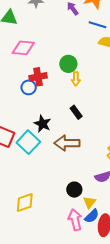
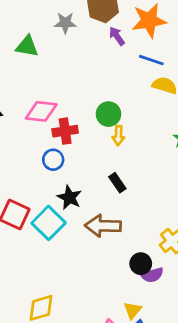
pink diamond: (23, 48) -> (41, 111), moved
blue circle: (29, 87) -> (53, 160), moved
black circle: (74, 190) -> (141, 264), moved

